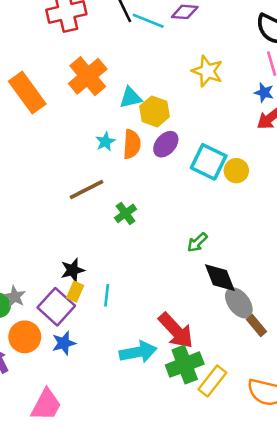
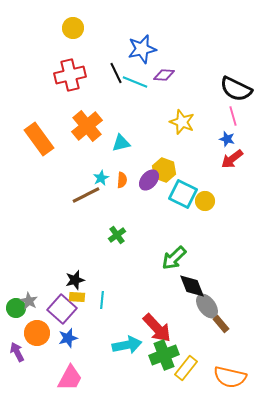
yellow hexagon: (154, 111) -> (164, 170), moved
orange semicircle: (132, 144) -> (122, 180), size x0.7
brown line: (86, 190) -> (86, 195), moved
green arrow: (197, 242) -> (174, 258), size x1.5
yellow rectangle: (75, 292) -> (77, 297), turned 70
pink trapezoid: (46, 405) -> (70, 378), moved

